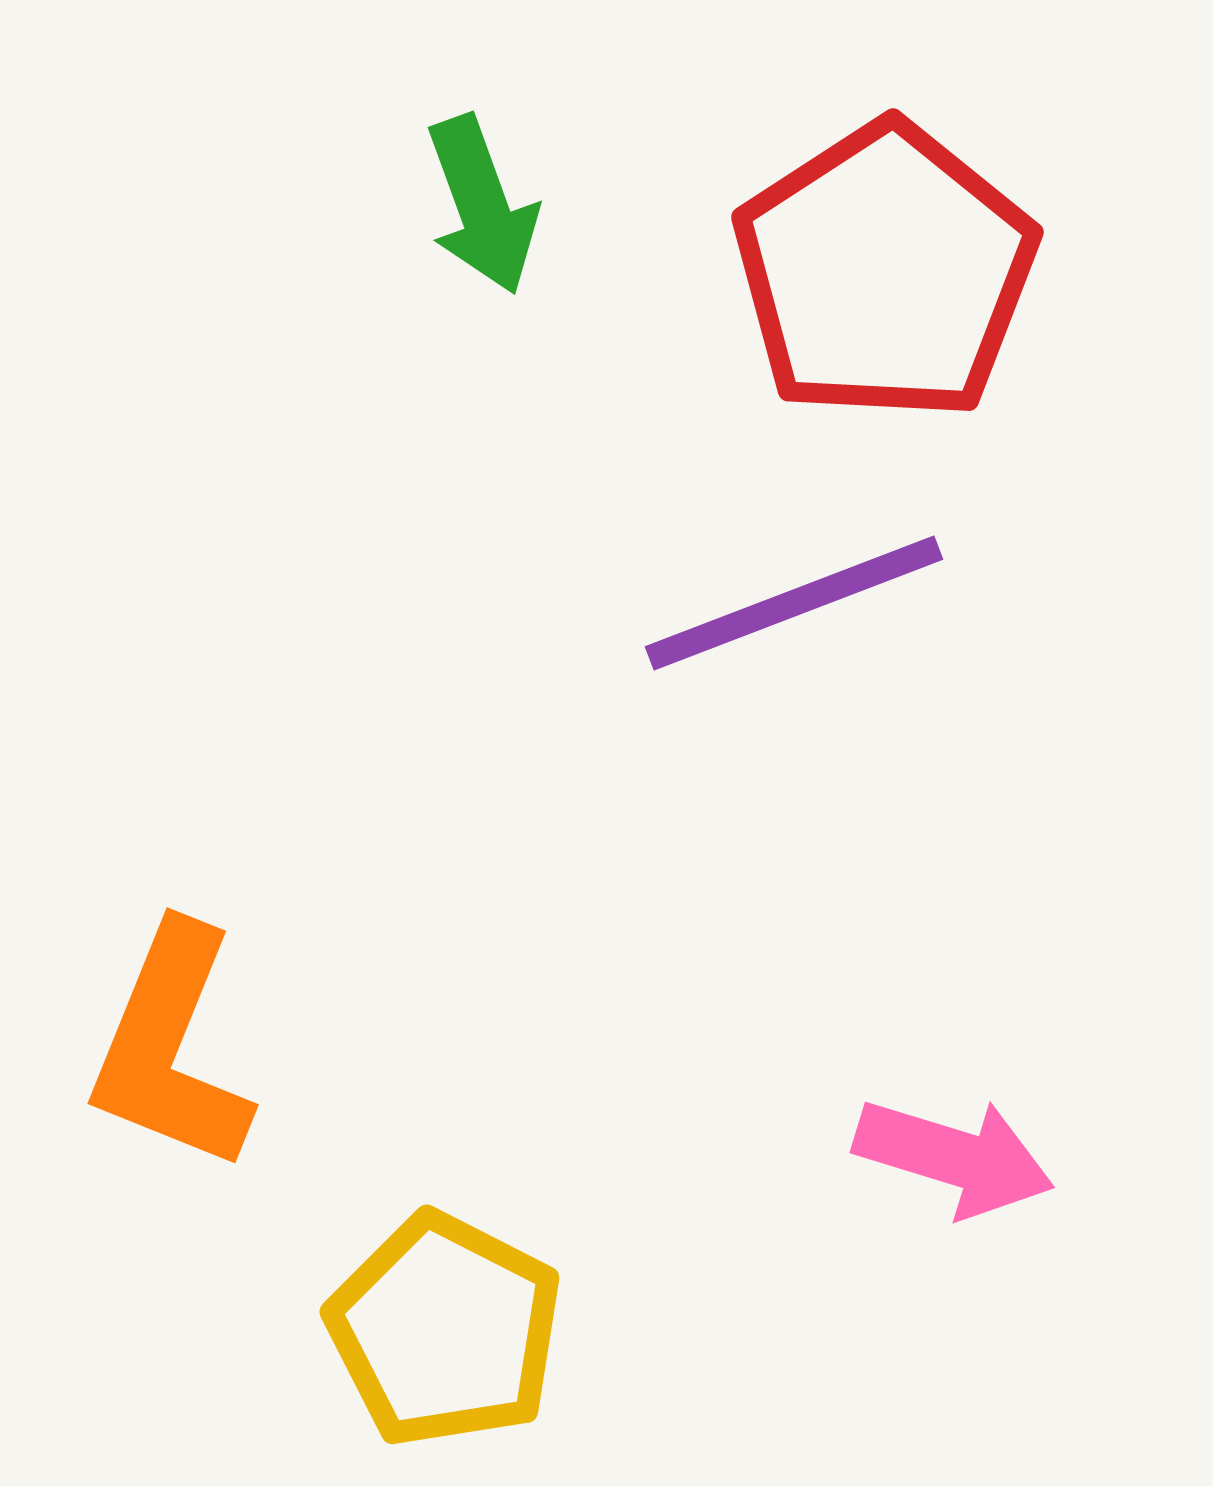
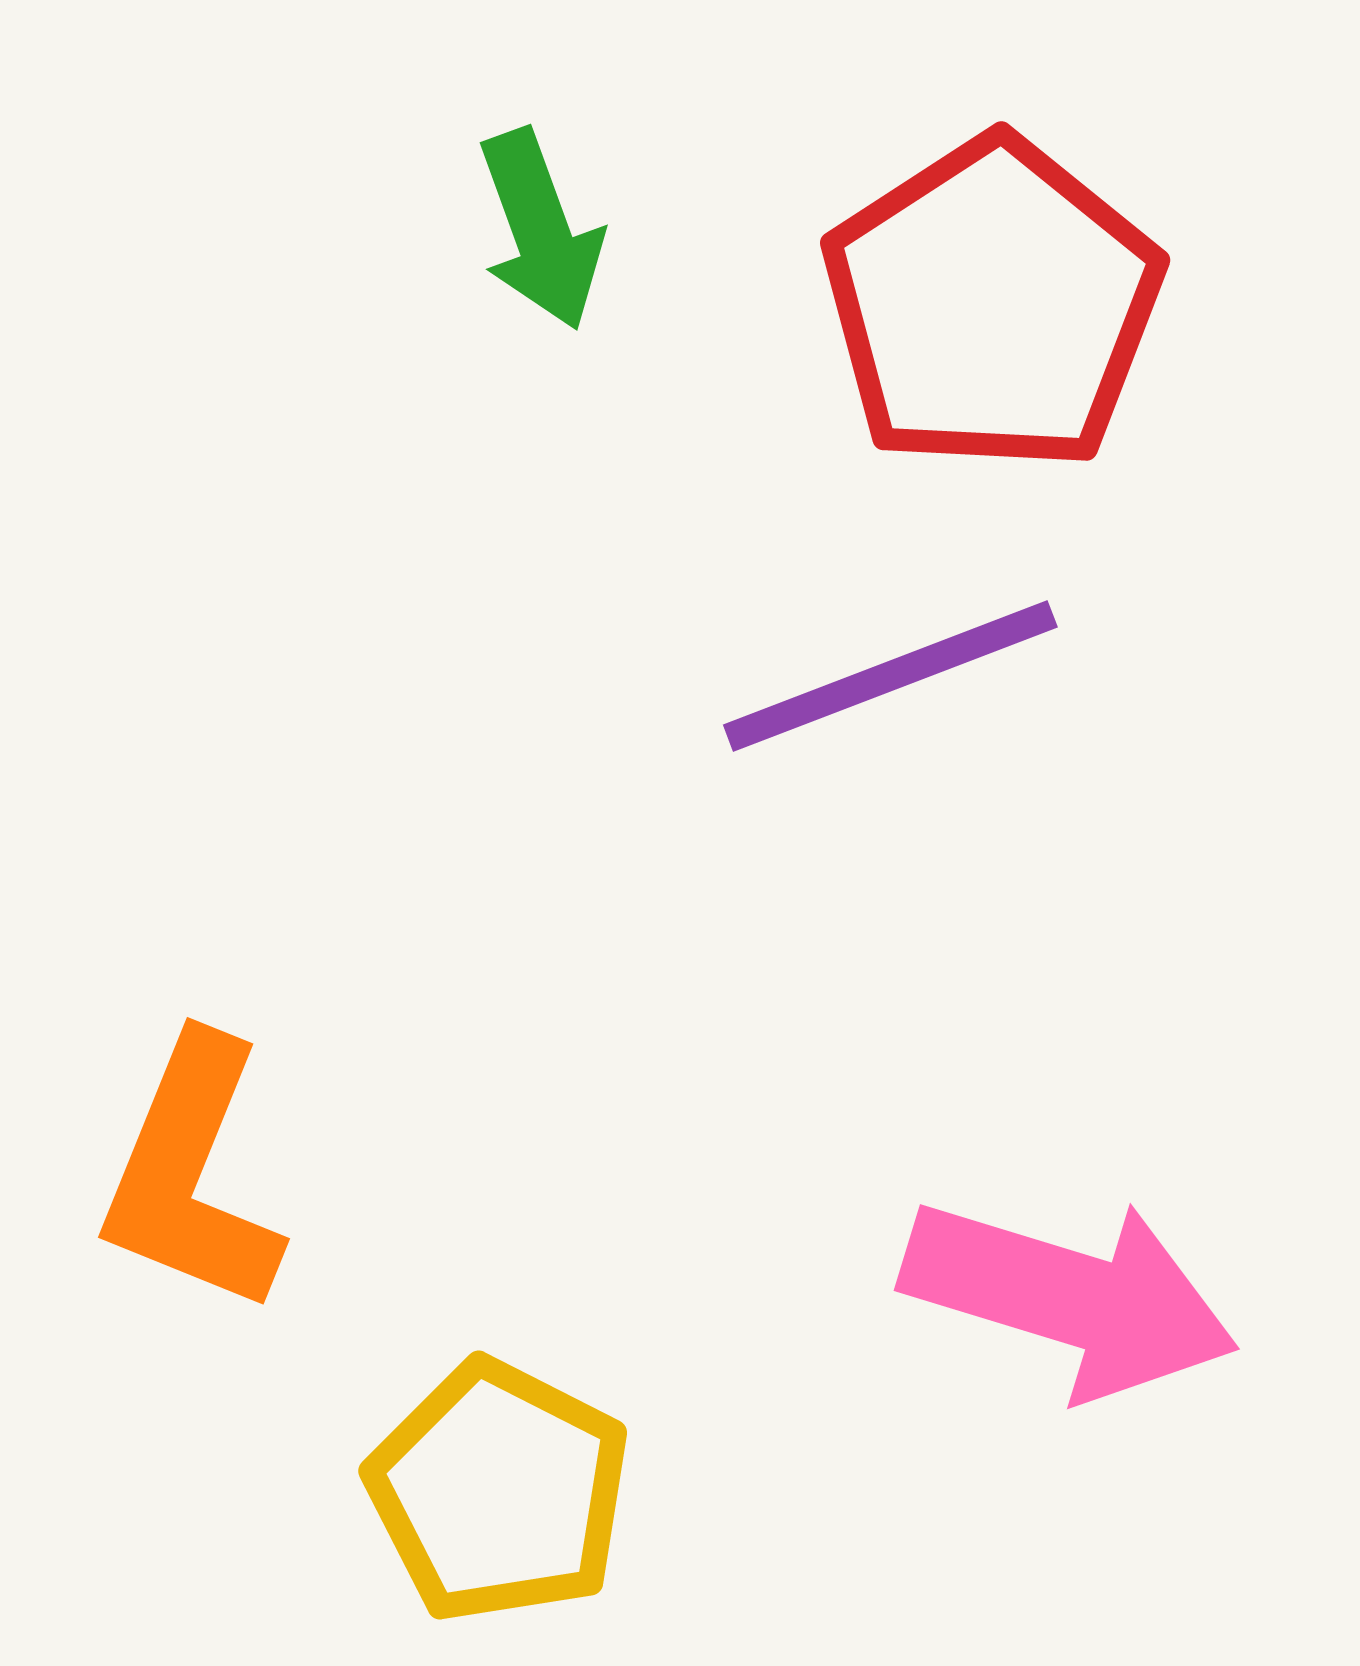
pink arrow: (954, 1157) -> (1070, 1297), size x1.5

